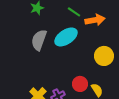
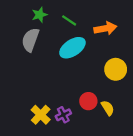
green line: (74, 12) -> (69, 20), moved
gray semicircle: (39, 40) -> (30, 40), moved

